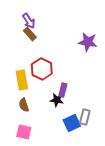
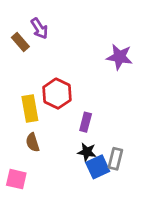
brown rectangle: (30, 34) -> (20, 42), moved
black star: (57, 100) -> (87, 152), moved
pink square: (24, 132) -> (16, 179), moved

